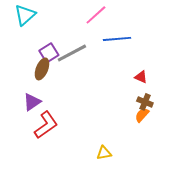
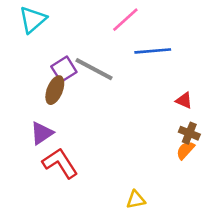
gray line: (72, 53) -> (94, 69), turned 56
red L-shape: (46, 125) -> (60, 163), turned -88

